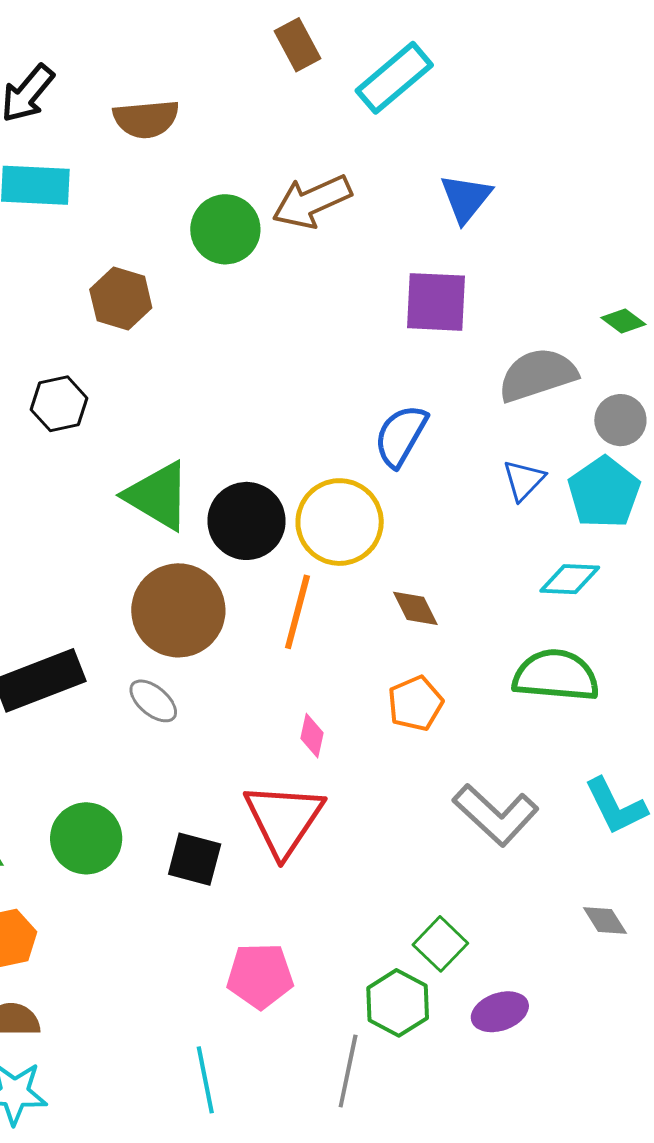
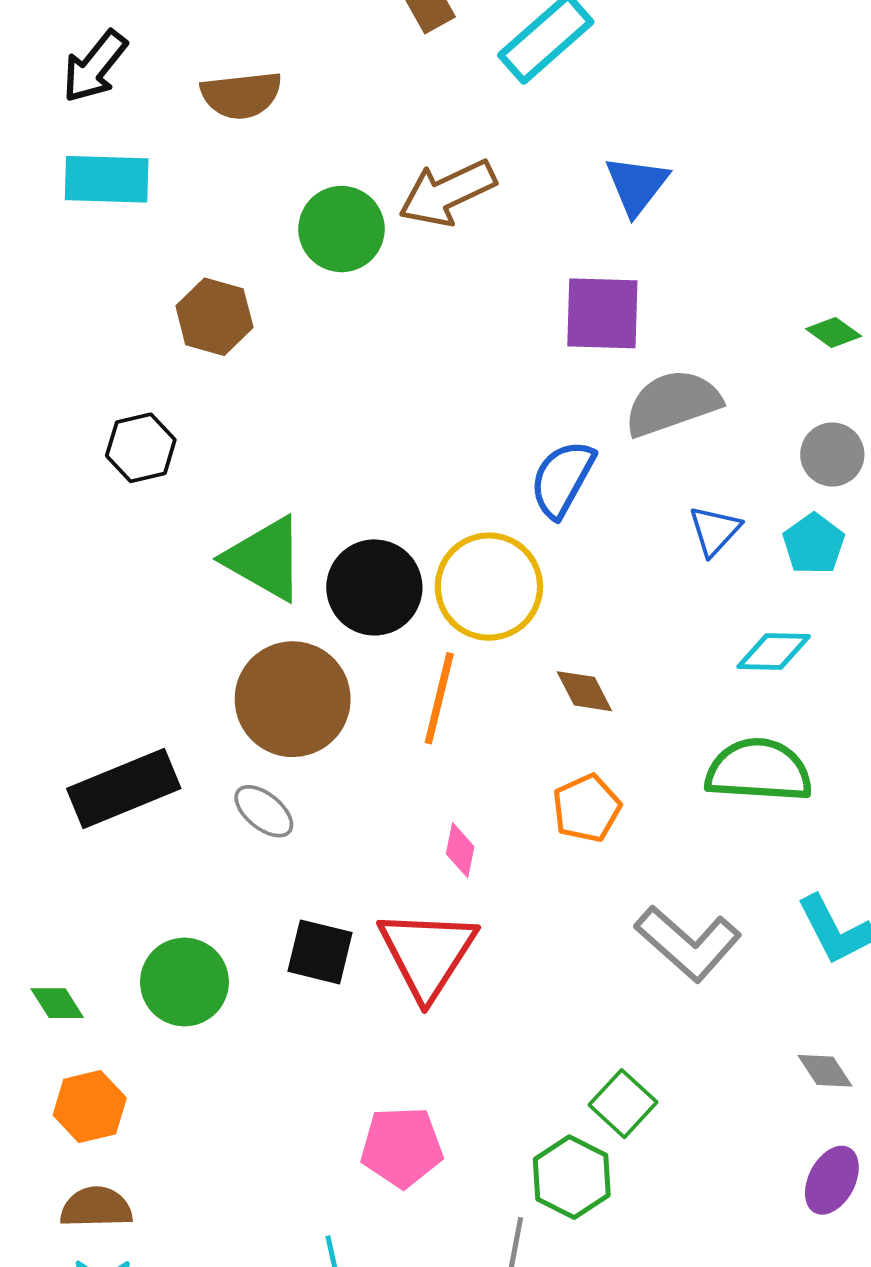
gray semicircle: (538, 375) -> (673, 403), moved
cyan pentagon: (604, 492) -> (814, 544), size x0.7
black square: (195, 859) -> (320, 952), moved
purple ellipse: (500, 1012) -> (832, 1180), moved, turned -42

